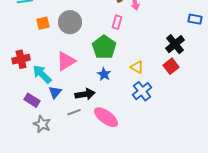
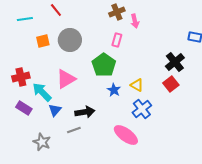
blue star: (104, 74) -> (114, 90), moved
purple rectangle: (32, 100) -> (24, 108), moved
pink ellipse: (106, 117) -> (126, 135), moved

